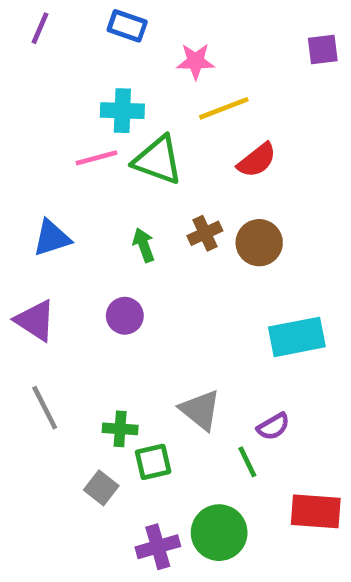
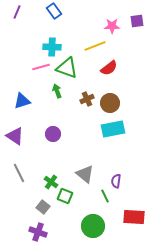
blue rectangle: (127, 26) -> (54, 11), turned 35
pink star: (196, 61) -> (112, 26), moved
green arrow: (144, 245) -> (57, 91), moved
cyan rectangle: (297, 337) -> (113, 129), moved
purple semicircle: (273, 427) -> (116, 181), turned 128
green cross: (120, 429) -> (51, 182), turned 32
green square: (153, 462) -> (65, 196), turned 35
purple cross: (158, 547) -> (38, 232), moved, turned 36

